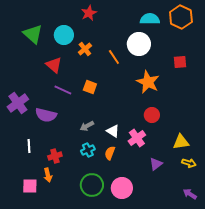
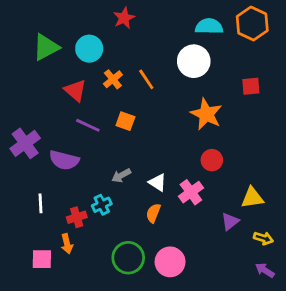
green triangle: (33, 34) -> (46, 47), turned 50
orange cross: (85, 49) -> (113, 79), moved
orange line: (114, 57) -> (146, 79), moved
cyan cross: (88, 150) -> (102, 205), moved
yellow arrow: (189, 163) -> (263, 238), moved
purple triangle: (156, 164) -> (230, 221), moved

